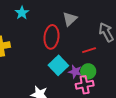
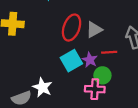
gray triangle: (70, 19) -> (94, 30), moved
purple star: (75, 72) -> (90, 60), moved

